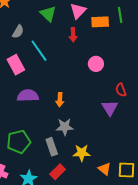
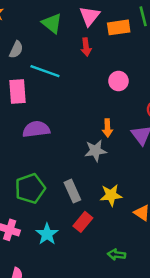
cyan line: (39, 51) -> (45, 71), turned -30
pink rectangle: (16, 65) -> (17, 91), turned 30
orange arrow: (60, 100) -> (107, 128), moved
gray star: (65, 127) -> (96, 151), moved

